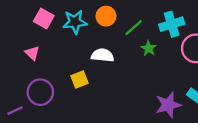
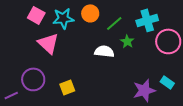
pink triangle: (32, 53) -> (48, 43), moved, size x1.6
white semicircle: (103, 55) -> (104, 51), moved
yellow square: (80, 79) -> (67, 87), moved

